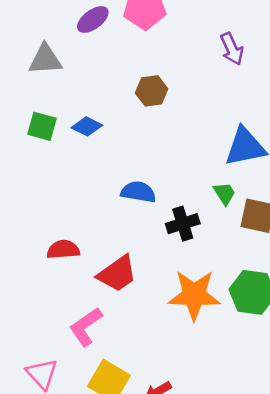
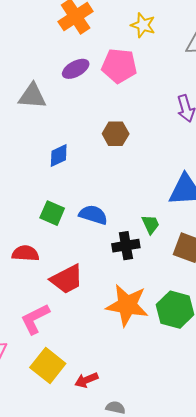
green square: (42, 126) -> (52, 213), moved
blue diamond: (87, 126) -> (59, 155), turned -60
green trapezoid: (224, 193) -> (151, 224), moved

